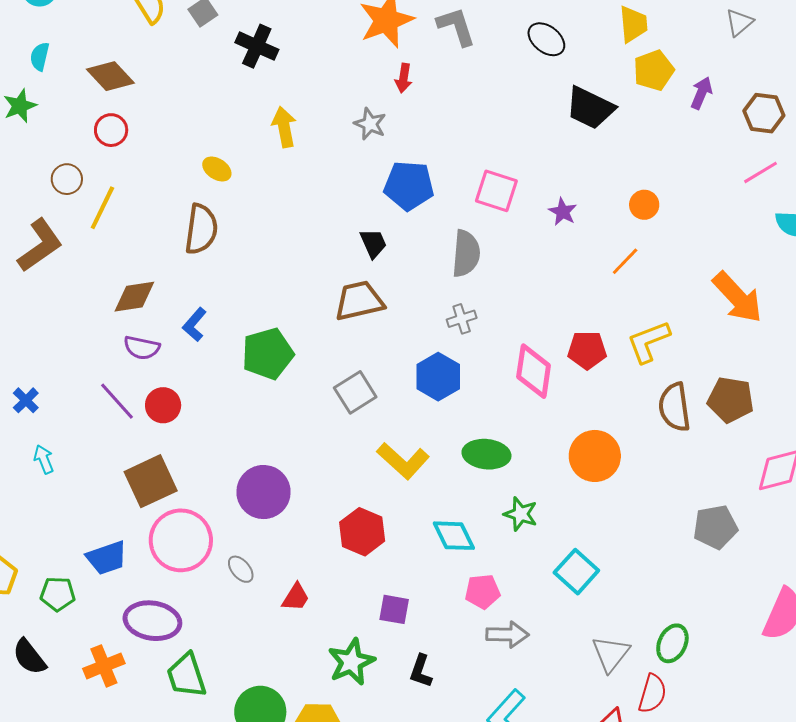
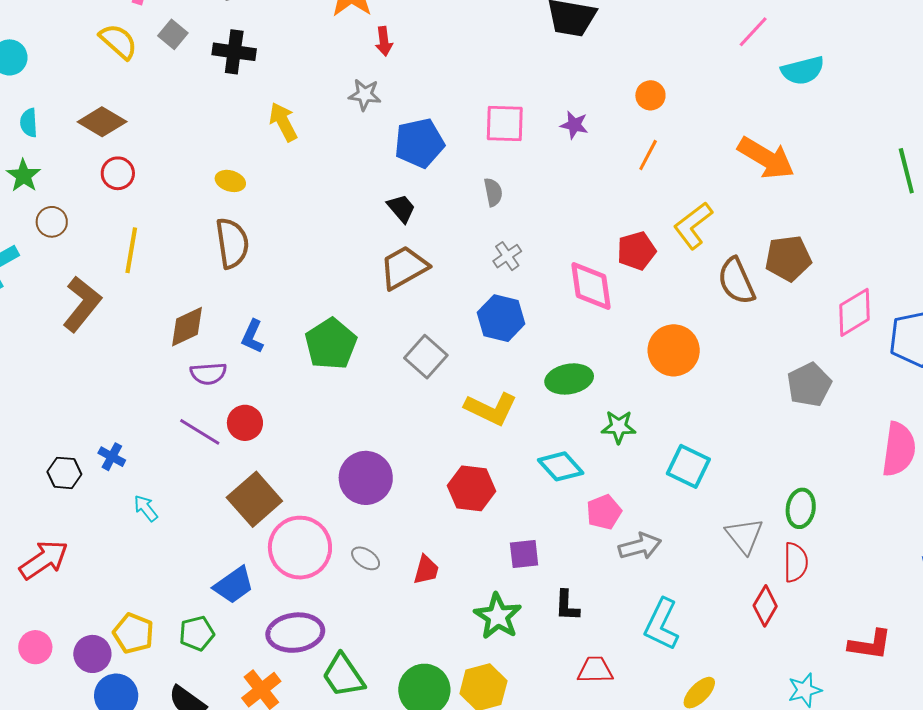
brown circle: (67, 179) -> (52, 222), moved
gray semicircle: (466, 254) -> (493, 192), size x0.6

